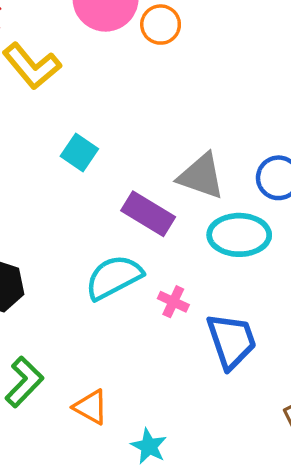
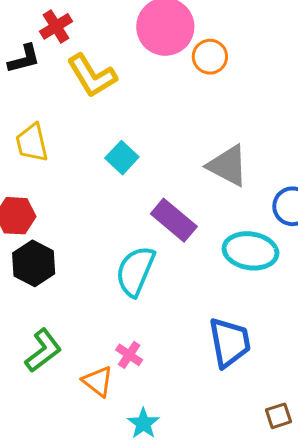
gray triangle: (201, 176) -> (228, 166), moved
cyan semicircle: (114, 277) -> (135, 271), turned -48
pink cross: (173, 302) -> (129, 355), moved

